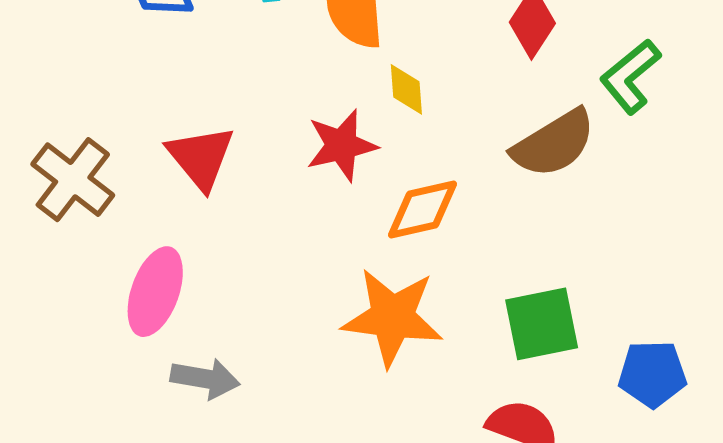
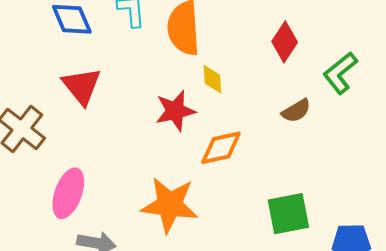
brown semicircle: (554, 143) -> (296, 111), size x0.6
red triangle: (201, 157) -> (82, 86), moved
orange star: (392, 317) -> (170, 205), moved

